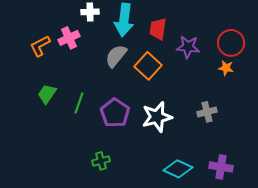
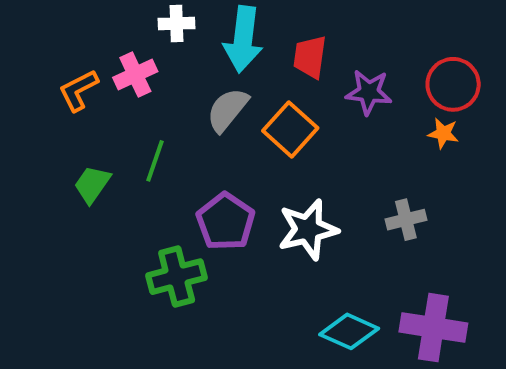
green line: (79, 103) -> (155, 161), moved
green cross: (101, 161) -> (177, 277), moved, size x1.6
purple cross: (221, 167) -> (433, 328), size x1.4

